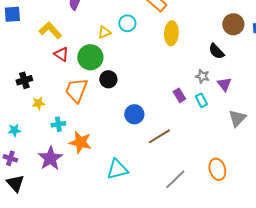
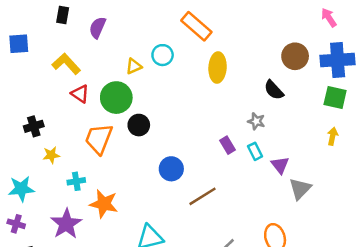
purple triangle: (224, 84) -> (280, 165), moved
gray triangle: (237, 118) -> (300, 189), moved
cyan star: (14, 130) -> (21, 189), size x1.5

